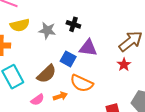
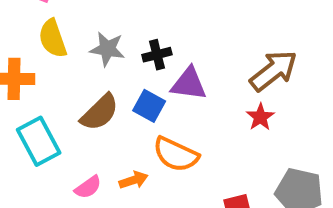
black cross: (73, 24) -> (157, 55), moved, turned -32
yellow semicircle: (20, 25) -> (53, 38), turned 84
brown semicircle: (47, 74) -> (100, 112), moved

